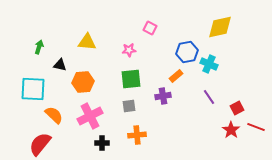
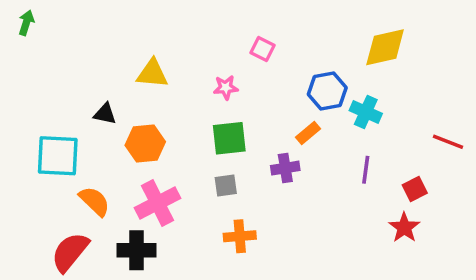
green arrow: (39, 47) -> (26, 23), moved
purple line: (209, 97) -> (366, 170), turned 42
red line: (256, 127) -> (448, 142), moved
black cross: (102, 143) -> (136, 250), moved, size x1.5

